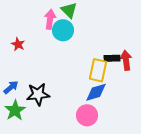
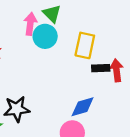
yellow rectangle: (98, 70) -> (85, 45), moved

